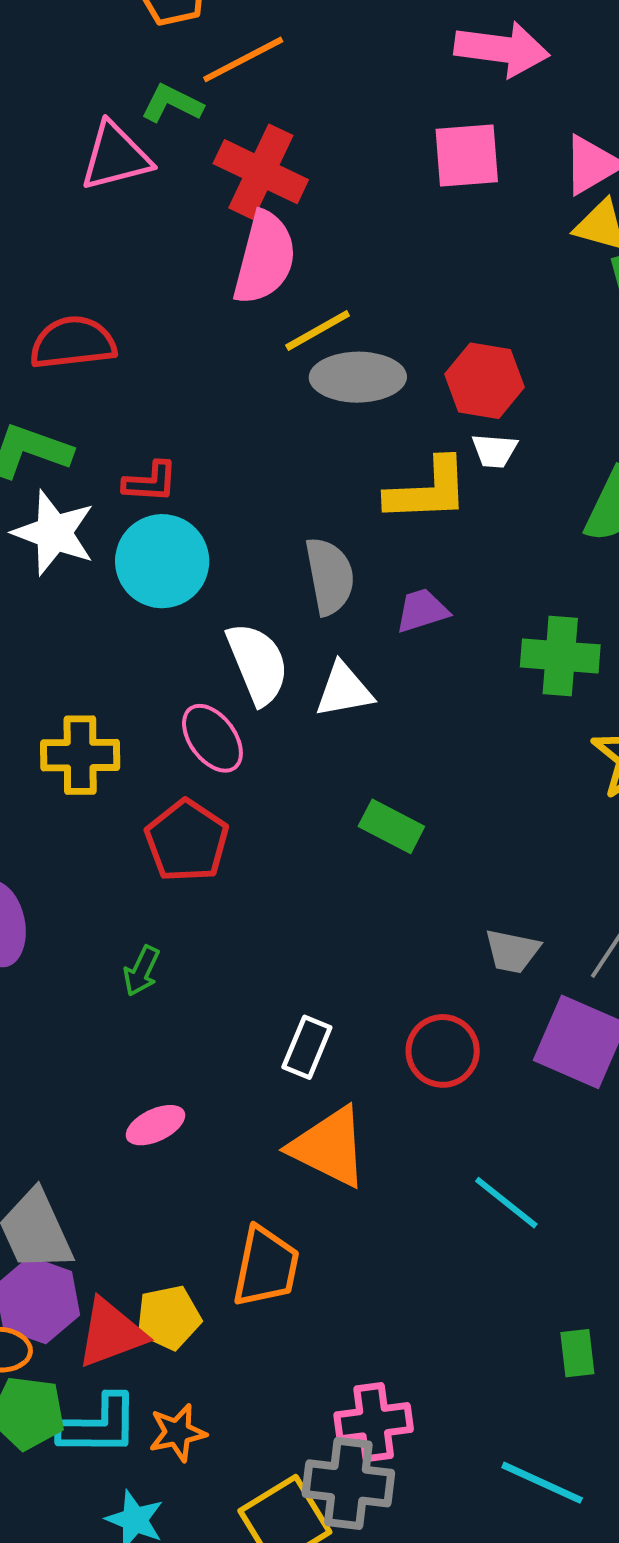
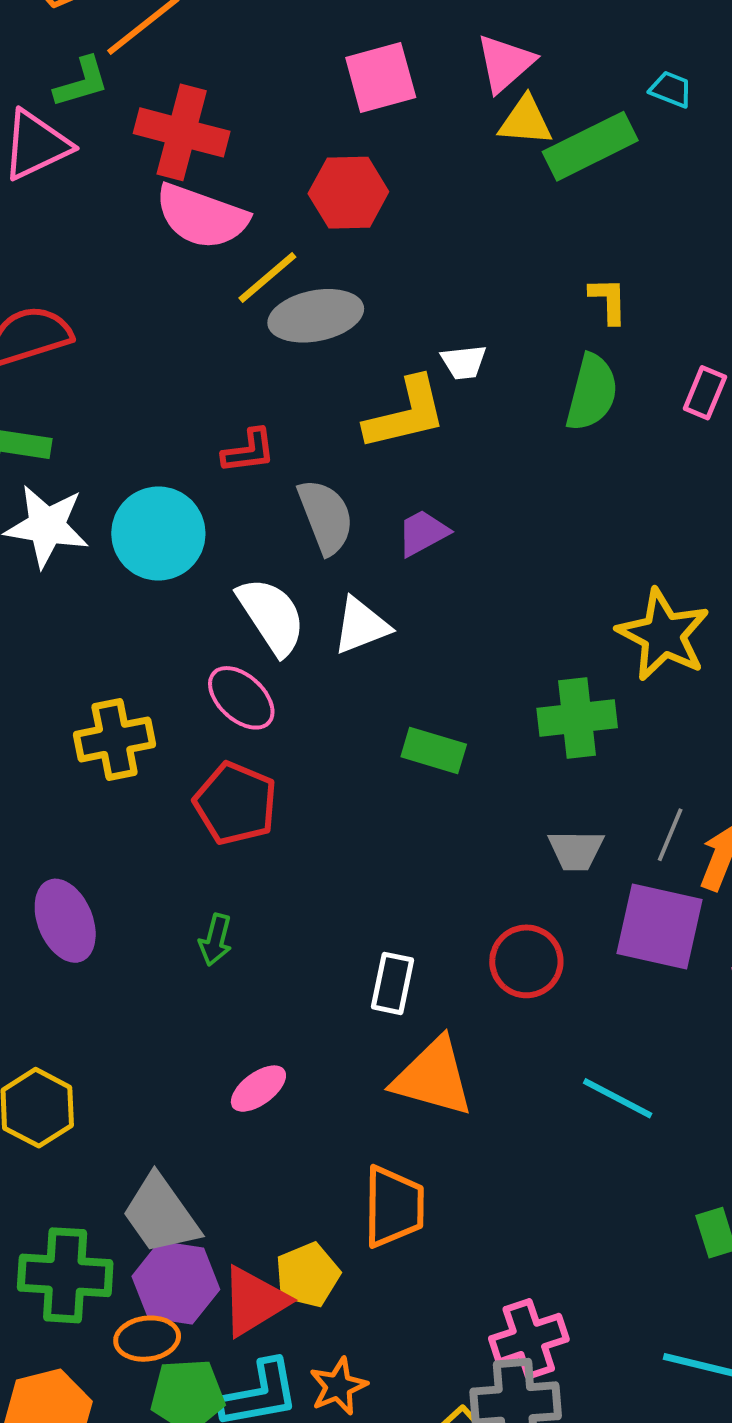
green L-shape: (172, 104) -> (81, 82), turned 148
pink semicircle: (265, 258) -> (202, 216), turned 106
red hexagon: (484, 381) -> (348, 193), moved
red L-shape: (150, 482) -> (249, 451), moved
green cross: (560, 656) -> (577, 718), moved

